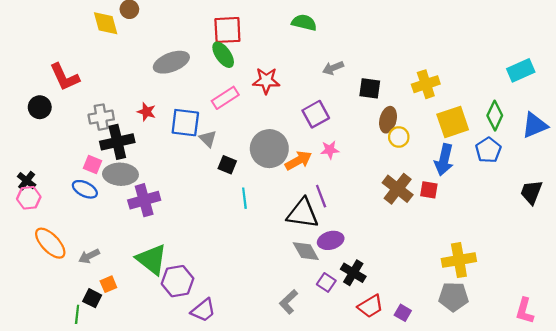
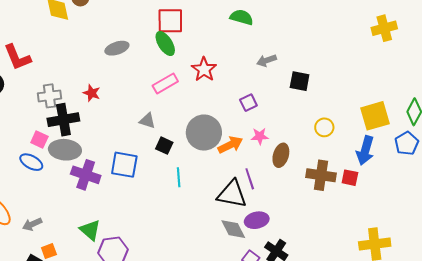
gray ellipse: (171, 62) -> (117, 48), size x0.7
red star: (266, 81) -> (204, 69), turned 30
yellow cross: (426, 84) -> (384, 28), moved
purple square: (316, 114) -> (248, 103), size x0.7
brown ellipse: (388, 120) -> (281, 155), moved
blue square: (185, 123) -> (124, 165), moved
gray triangle: (208, 139) -> (147, 121), turned -30
brown cross: (398, 189) -> (321, 175), turned -32
purple cross: (144, 200) -> (86, 175), turned 32
green triangle: (152, 259) -> (90, 230), size x0.7

